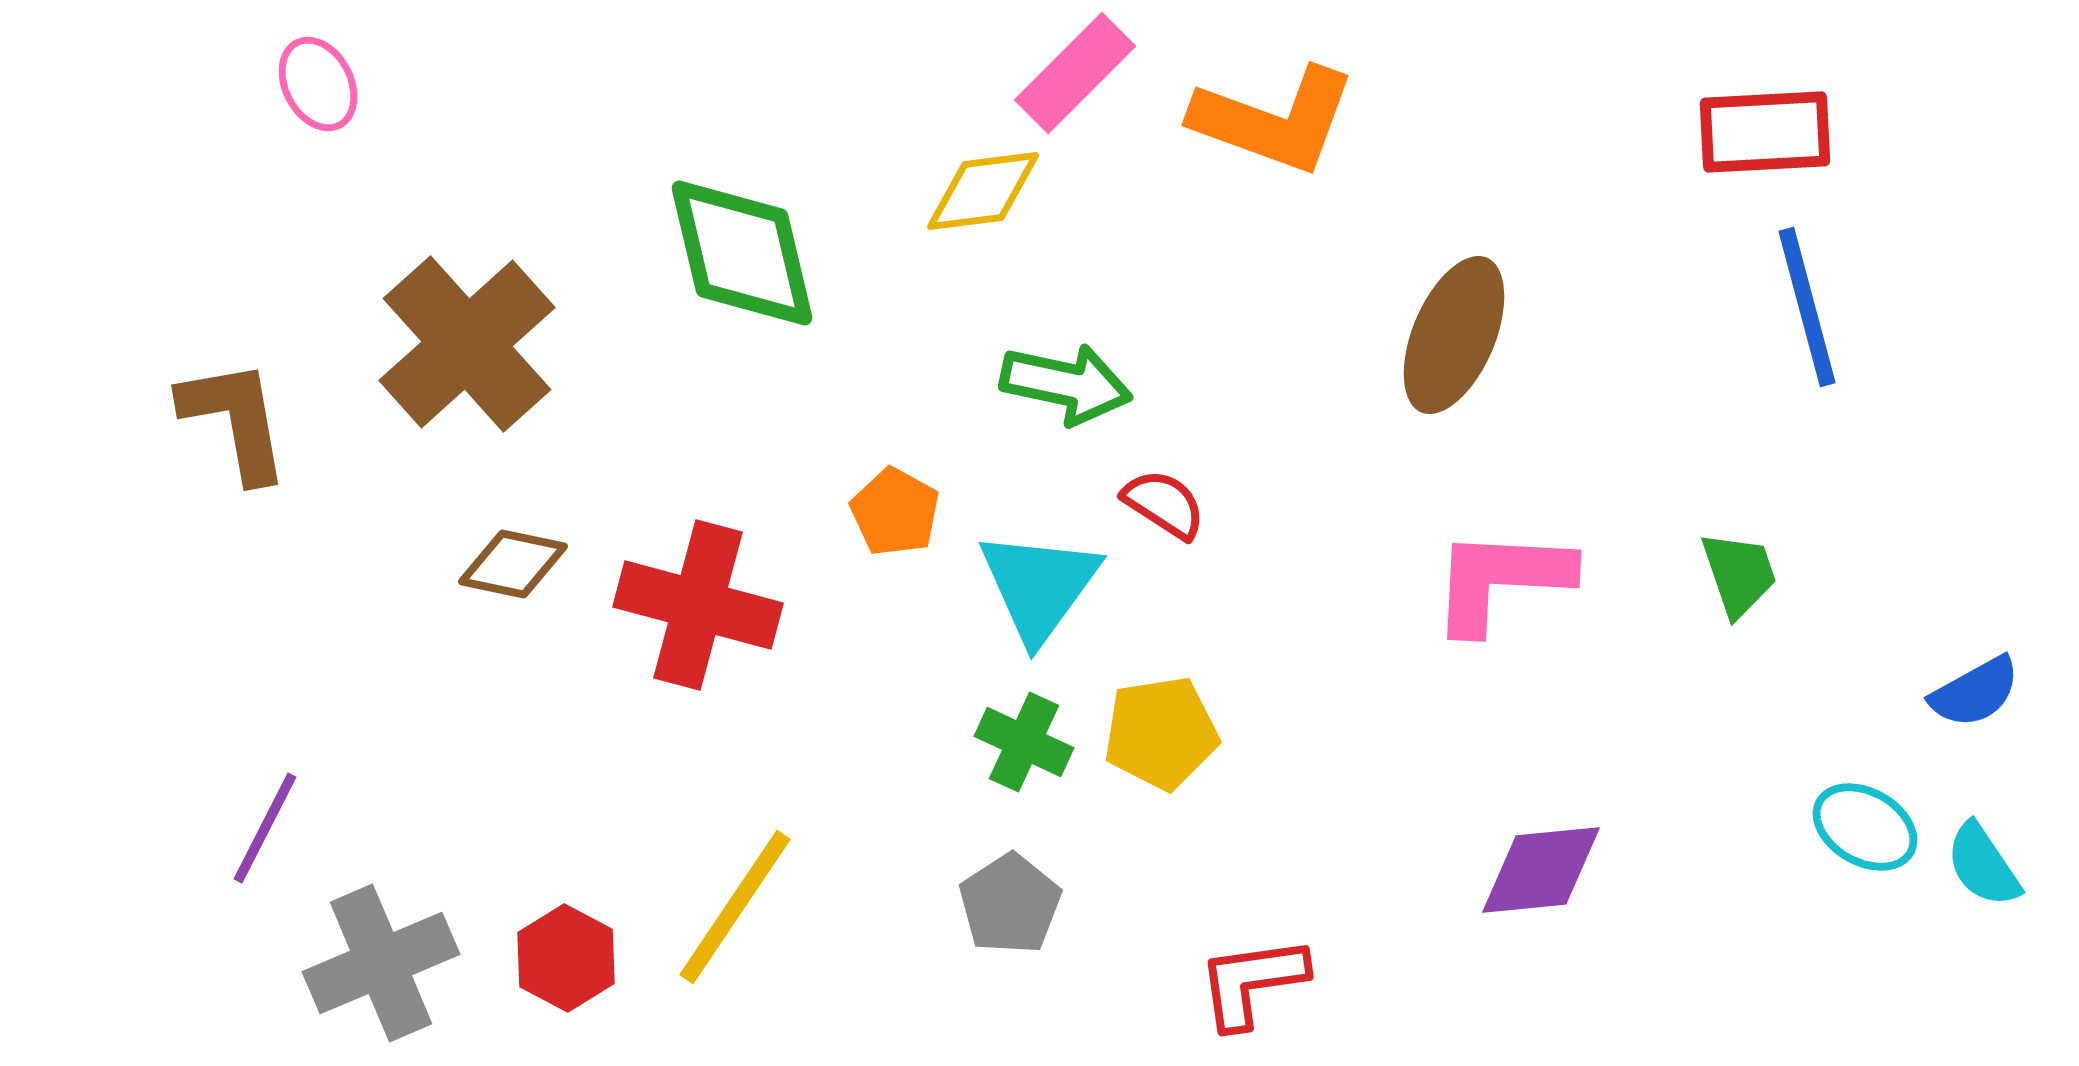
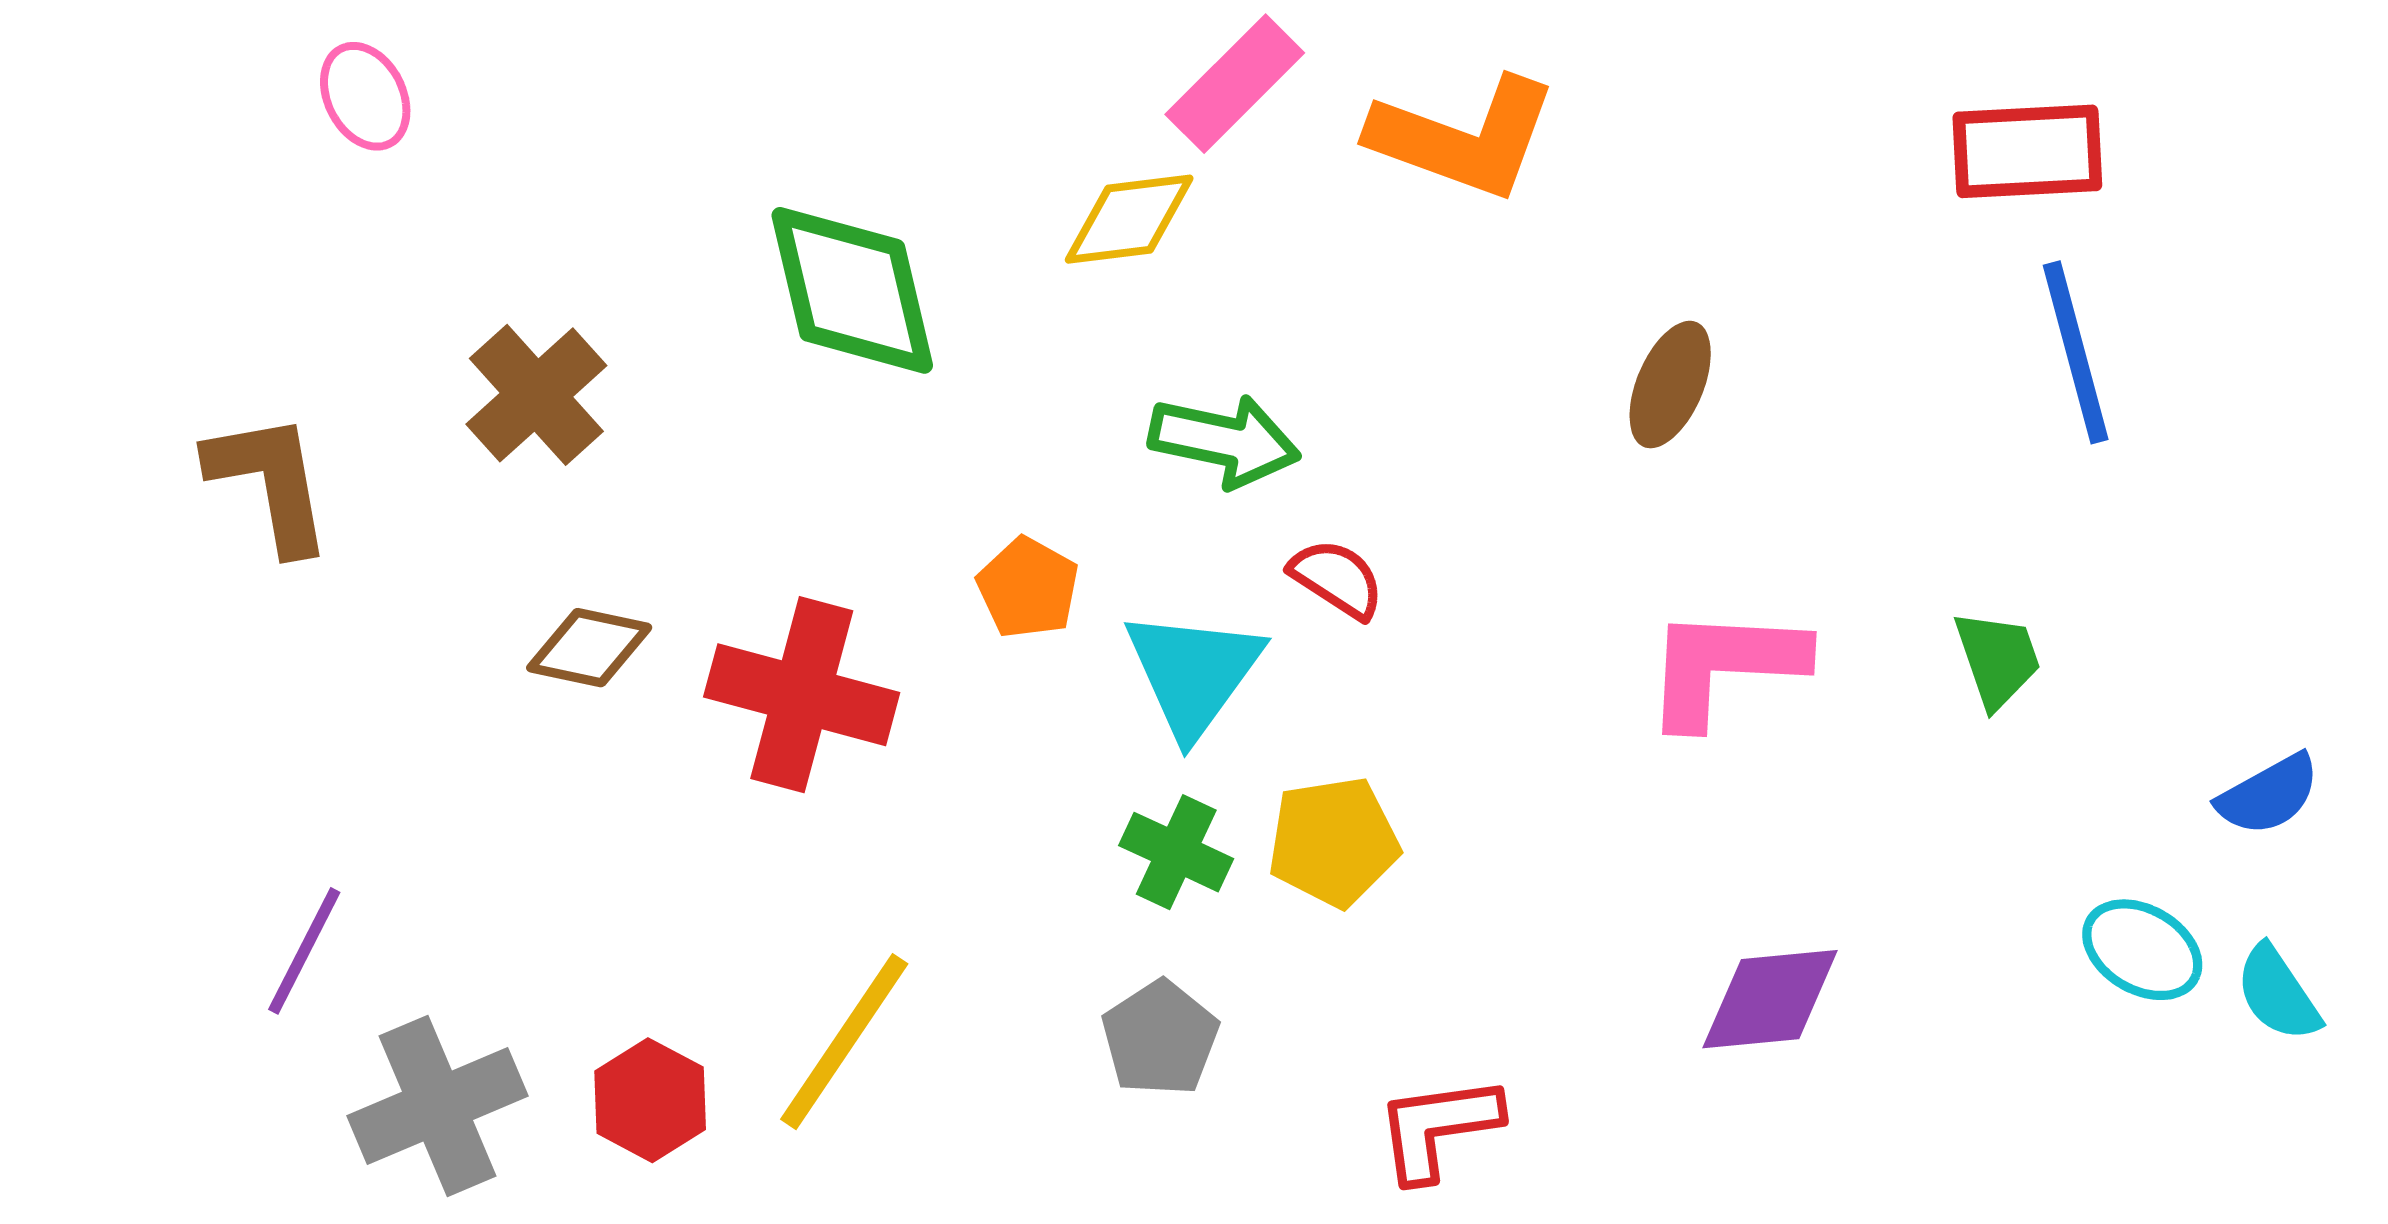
brown ellipse: (1454, 335) -> (1670, 385), size x0.7
brown cross: (467, 344) -> (536, 395), size x0.7

